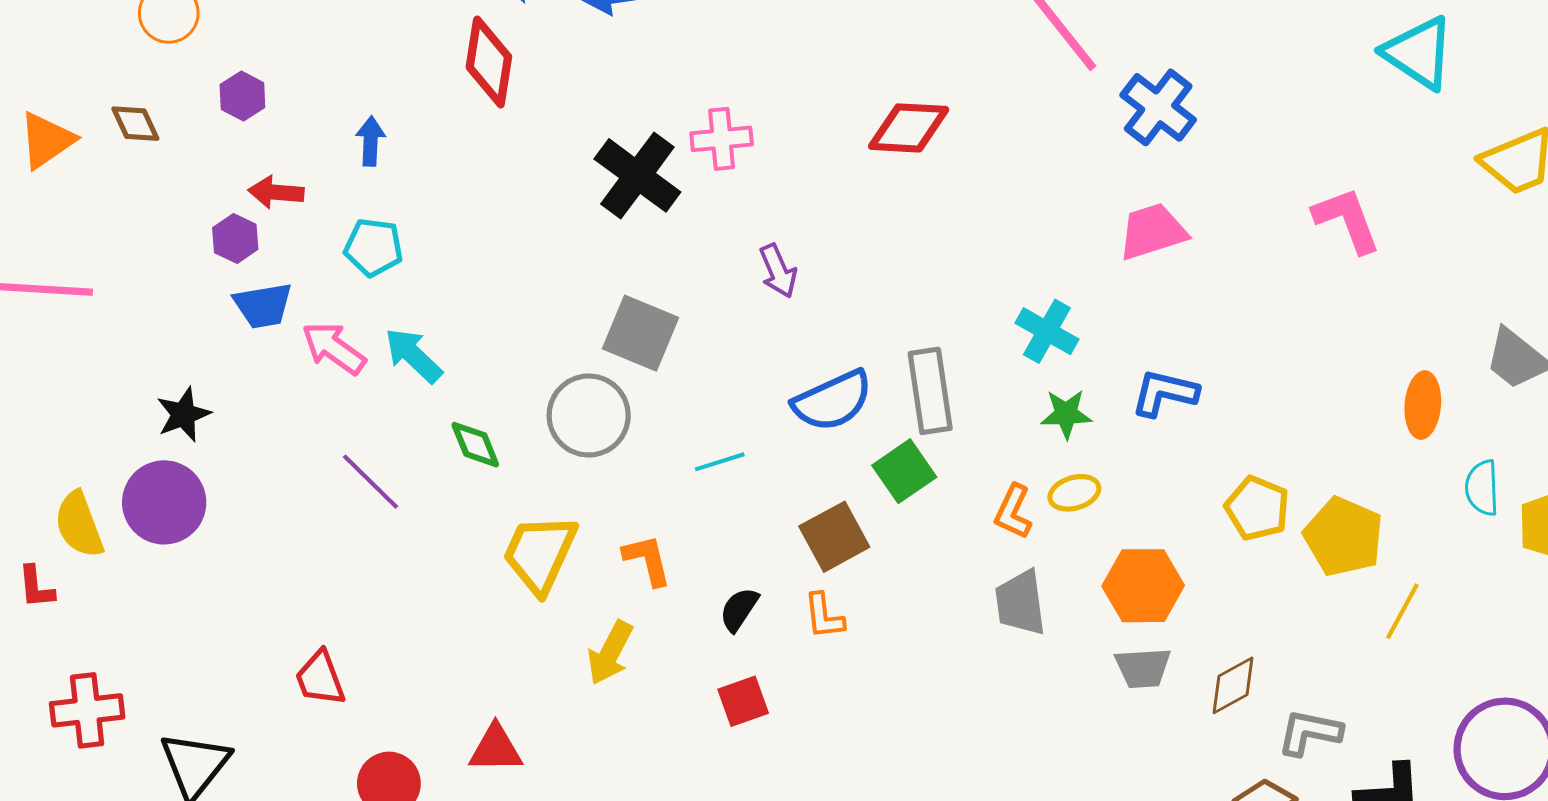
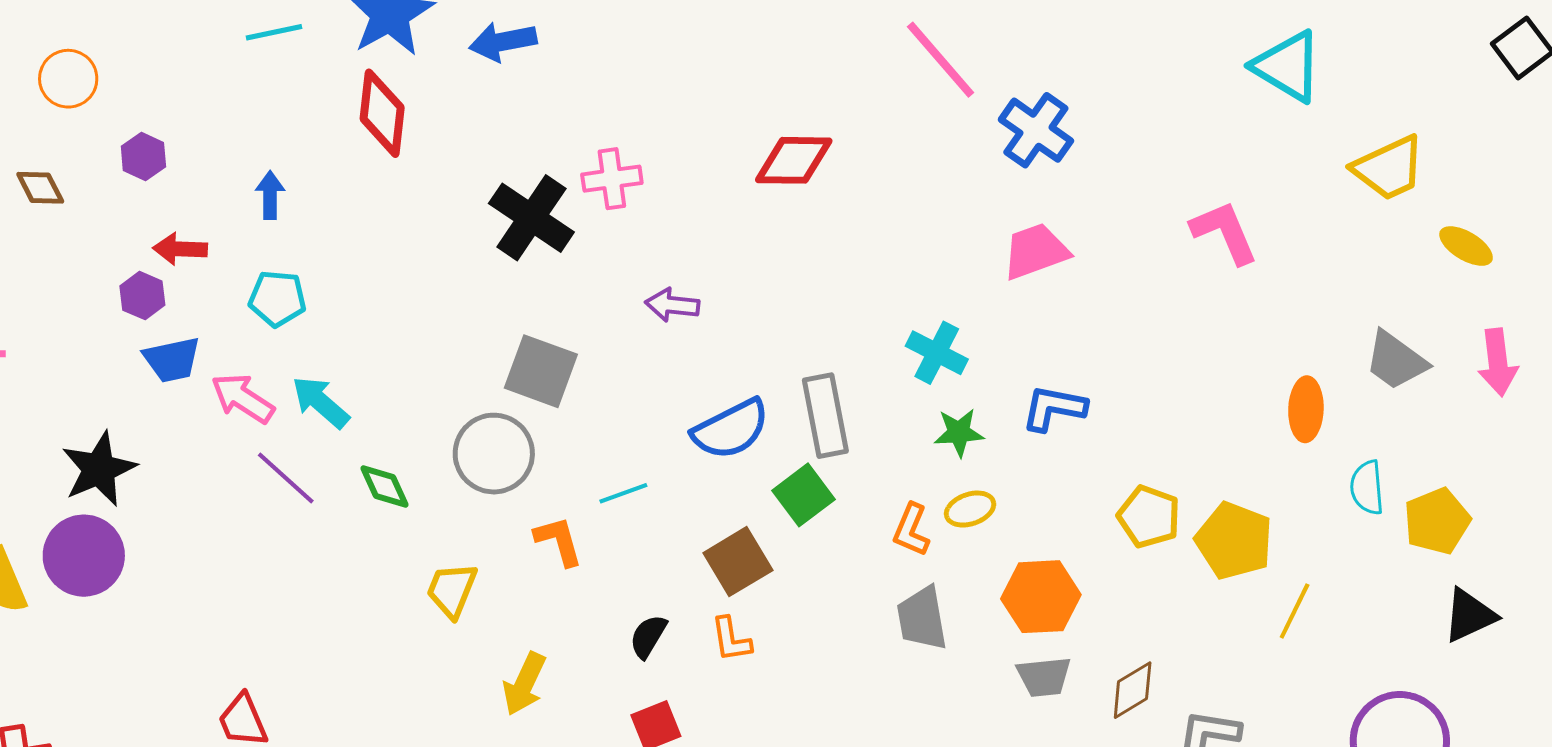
purple arrow: (778, 271) -> (672, 305), turned 122
black star: (183, 414) -> (99, 469), size x1.4
purple line: (371, 482) -> (286, 478), moved
yellow trapezoid: (540, 554) -> (452, 590), size x0.7
orange L-shape: (647, 560) -> (559, 541), moved

